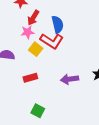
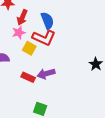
red rectangle: (30, 78) -> (28, 77), turned 48
purple arrow: (69, 79) -> (46, 74), moved

